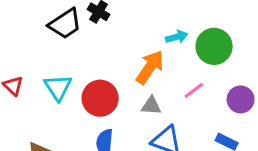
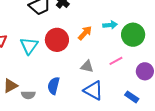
orange arrow: (150, 67) -> (85, 33), moved, size x0.7
red circle: (100, 98) -> (57, 40), moved

